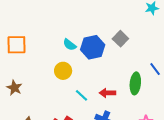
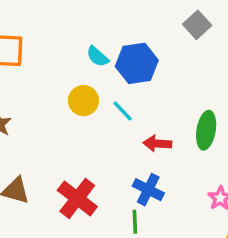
gray square: (120, 39) -> (197, 25), moved
cyan line: (82, 95) -> (123, 111), moved

